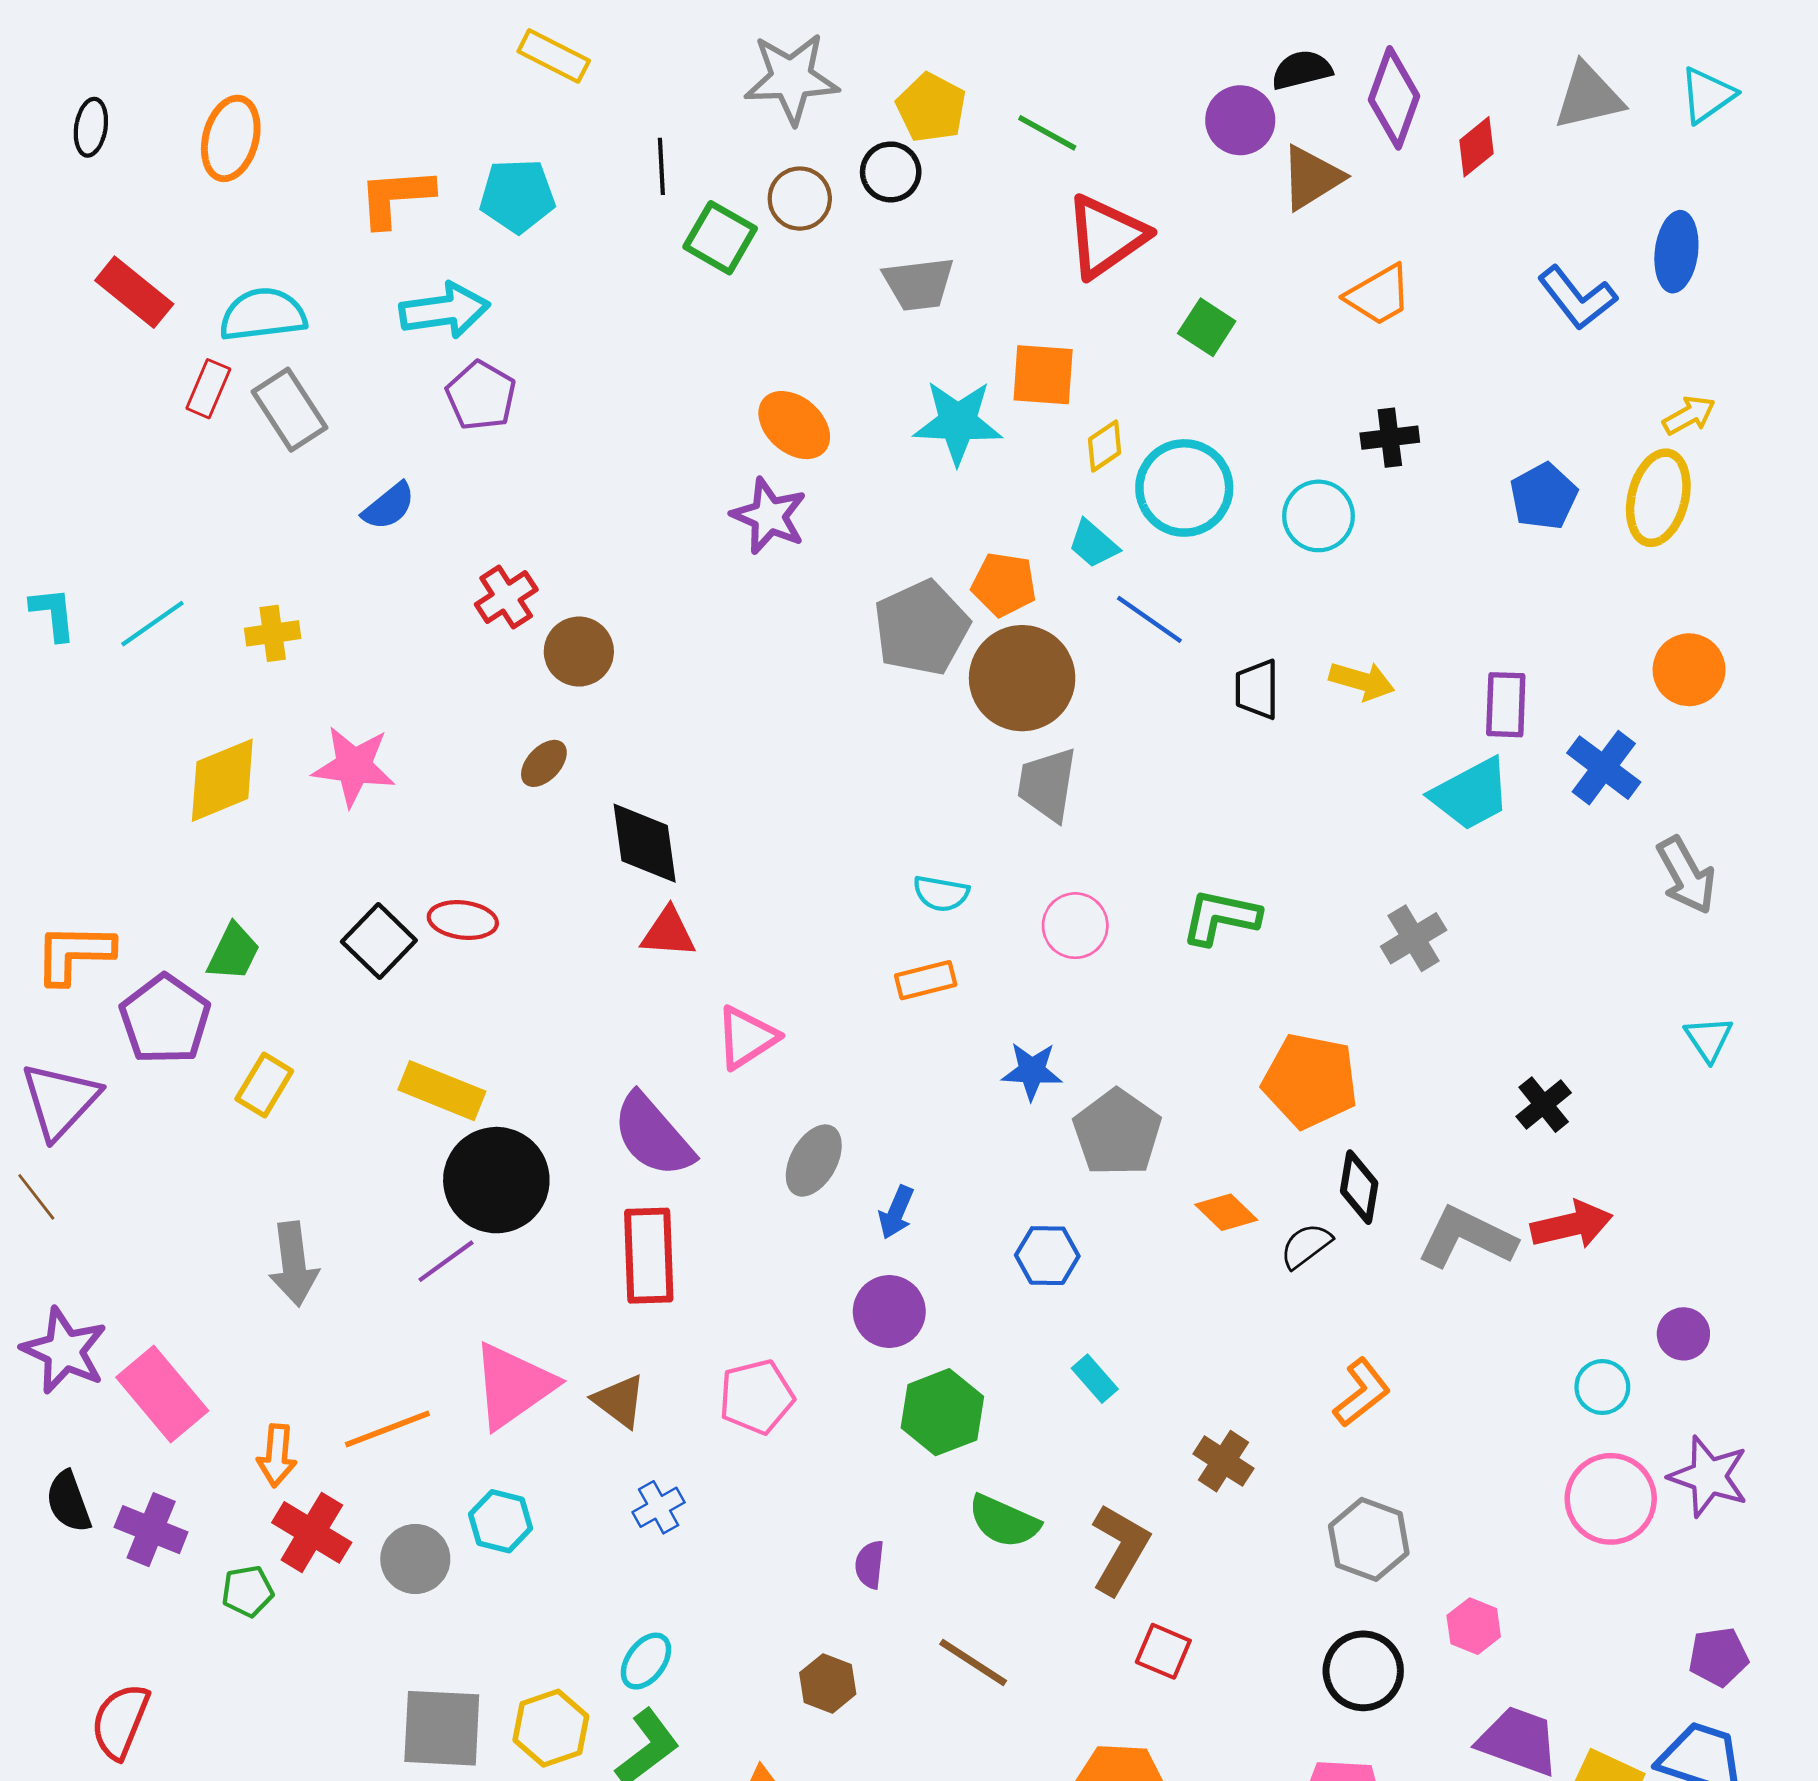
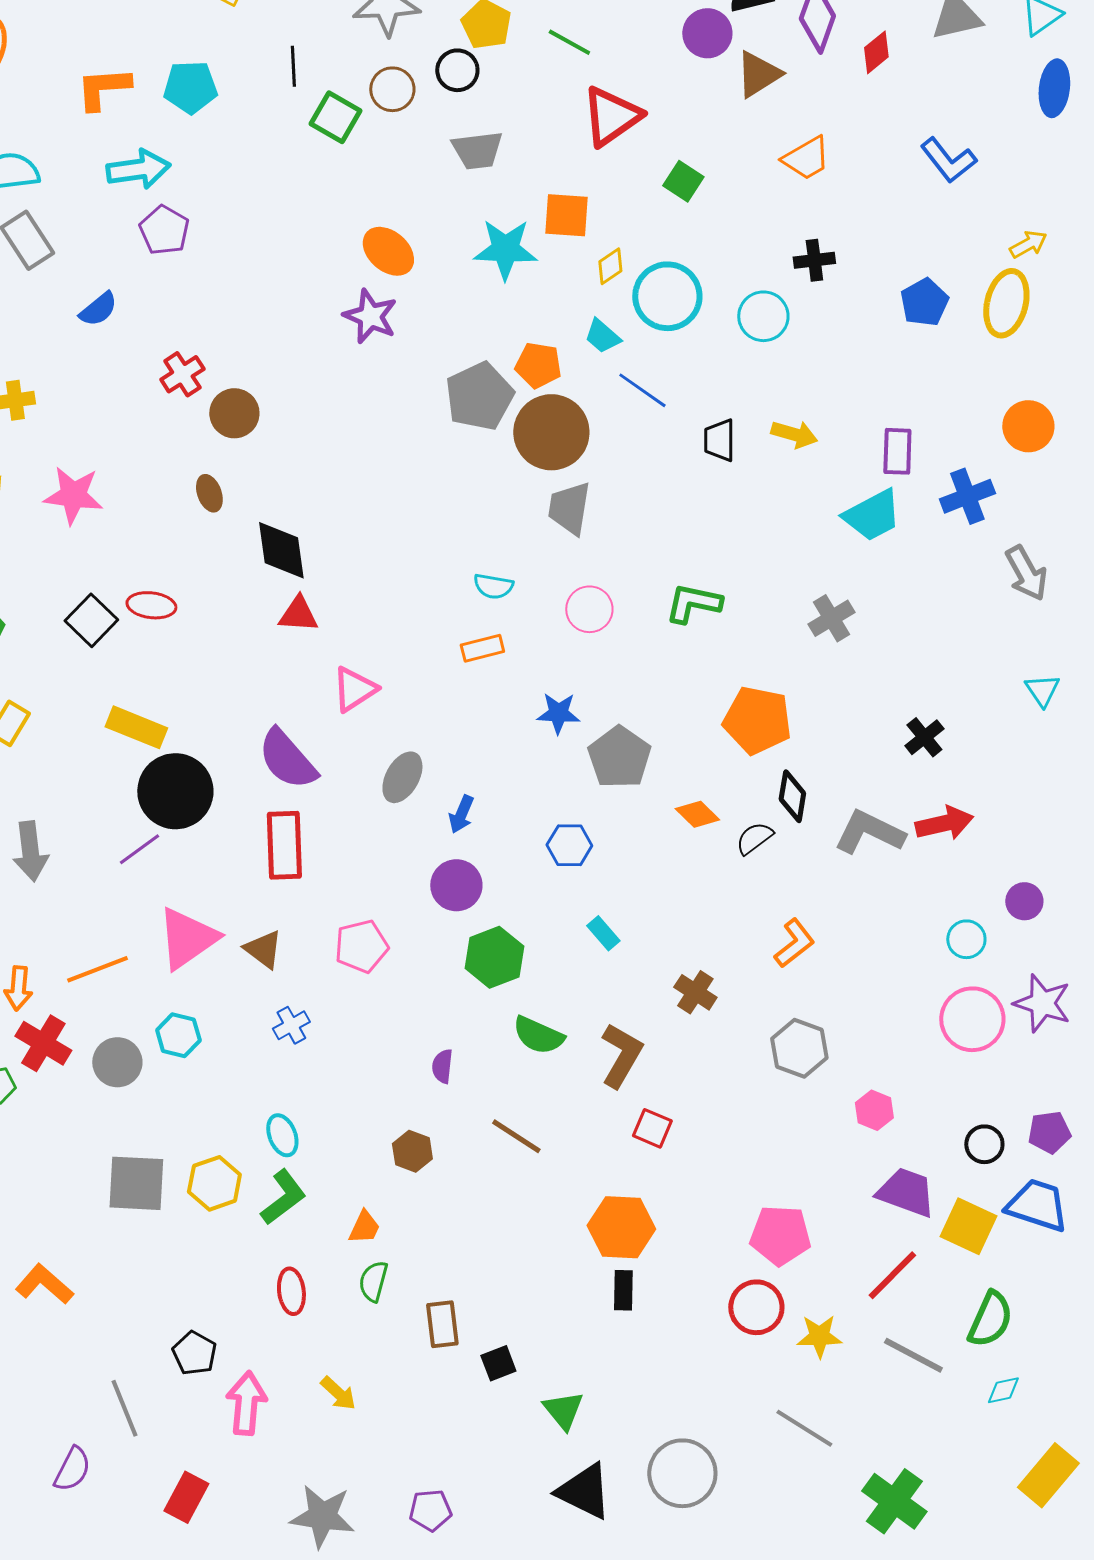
blue ellipse: (1676, 252) -> (1054, 88), moved
brown ellipse: (544, 763) -> (209, 493), turned -63
blue cross: (1604, 768) -> (967, 496), turned 32
cyan ellipse: (646, 1661) -> (282, 1135), turned -57
black circle: (1363, 1671) -> (984, 1144), moved, size x0.7

